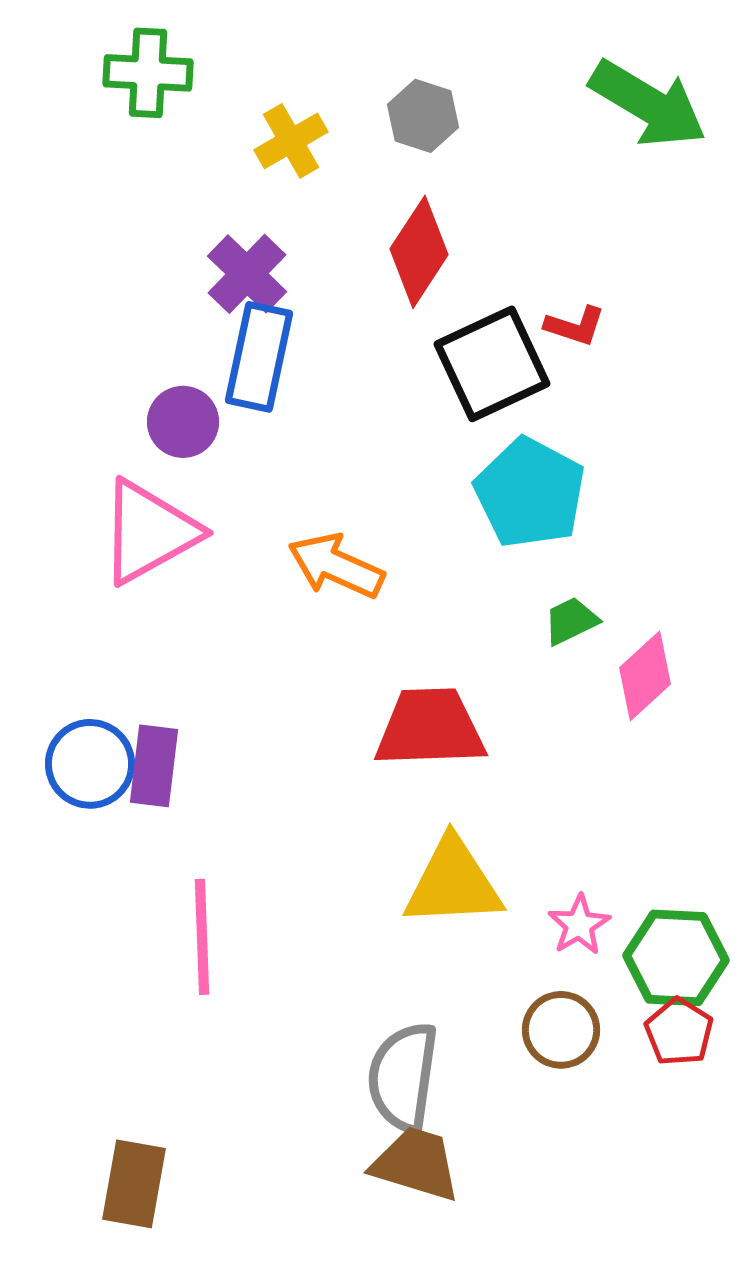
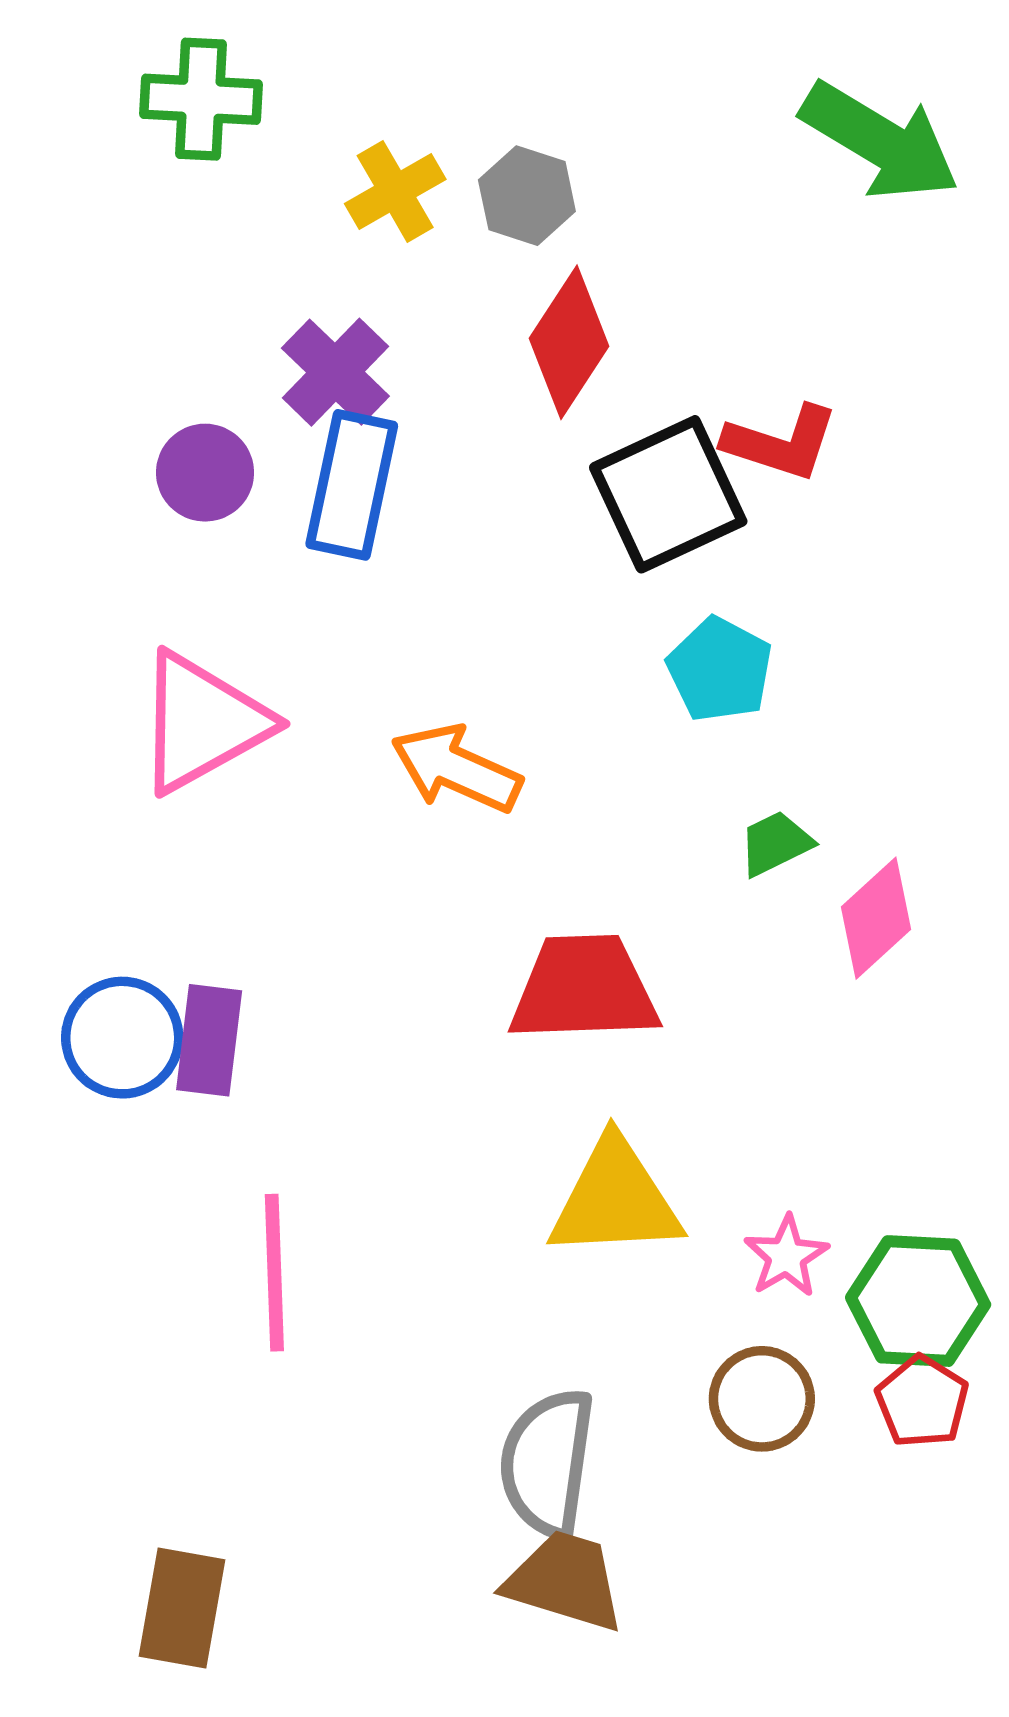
gray hexagon: (423, 116) -> (527, 196), moved
red L-shape: (575, 326) -> (781, 443), size x1.4
purple circle: (183, 422) -> (205, 473), moved
cyan pentagon: (530, 493) -> (720, 670), size x0.7

